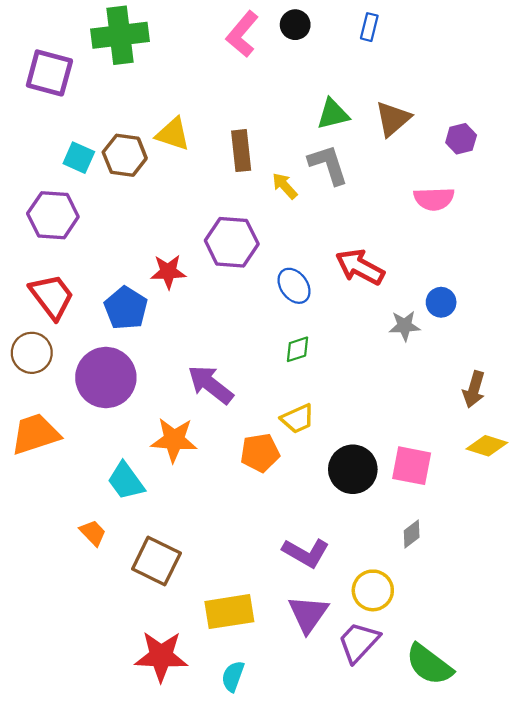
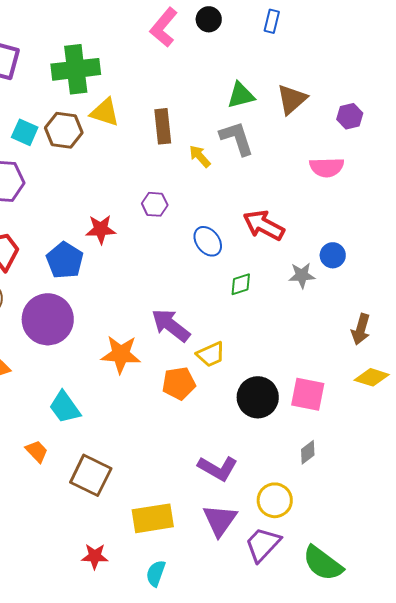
green cross: (120, 35) -> (76, 69), moved
purple hexagon: (232, 242) -> (155, 204), size x0.6
green diamond: (298, 349) -> (241, 284), moved
purple arrow: (211, 385) -> (171, 325), moved
orange star: (174, 440) -> (121, 354), moved
red star: (161, 656) -> (95, 556), size x0.6

